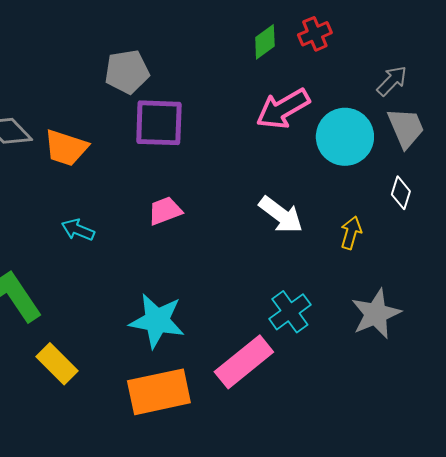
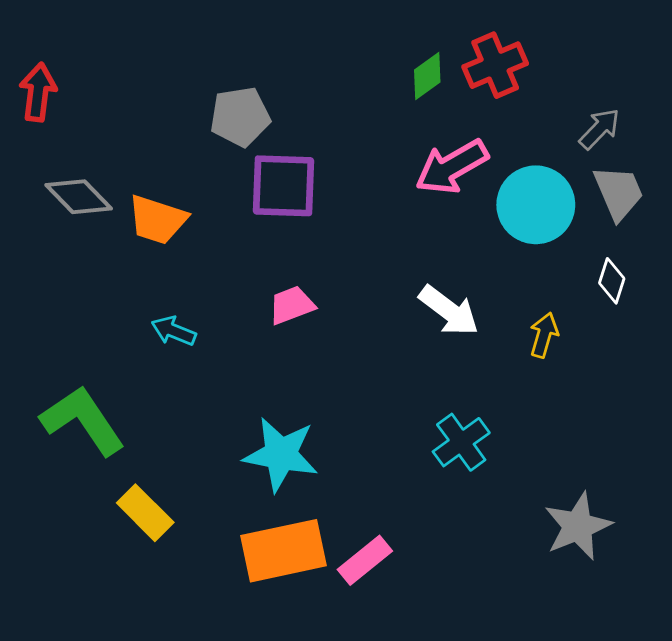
red cross: (315, 34) -> (495, 65), size x1.4
gray star: (376, 314) -> (578, 526), moved
pink rectangle: (244, 362) -> (365, 560), moved, size x0.7

